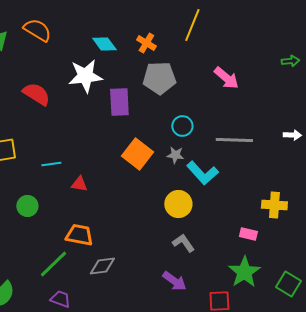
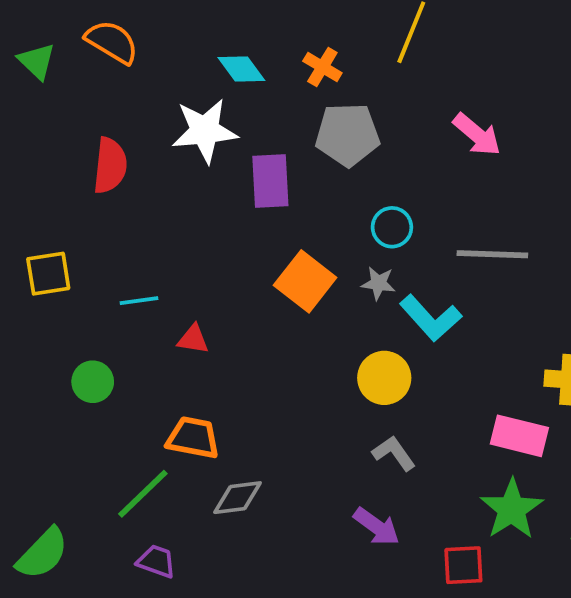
red semicircle: (36, 94) -> (110, 165), turned 64
pink rectangle: (248, 234) -> (519, 436), size x1.6

